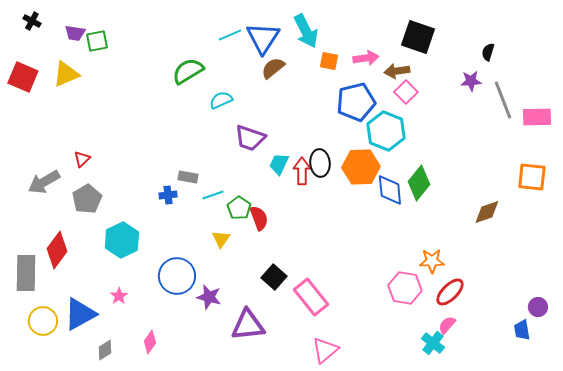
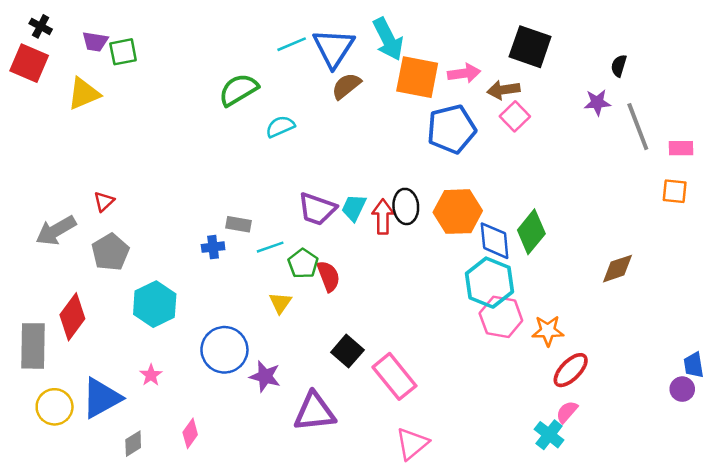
orange square: (329, 61) -> (417, 77), size x1.8
red square: (23, 77) -> (29, 63), moved
pink rectangle: (537, 117) -> (681, 148), size x0.7
cyan hexagon: (386, 131) -> (489, 283), moved
purple trapezoid: (250, 138) -> (317, 209), moved
orange square: (532, 177) -> (675, 191), moved, size x0.7
pink hexagon: (405, 288) -> (501, 317), moved
blue trapezoid: (522, 330) -> (694, 365), moved

